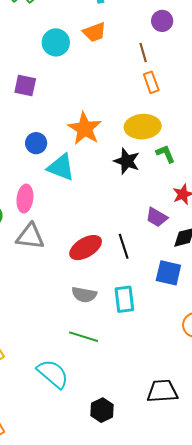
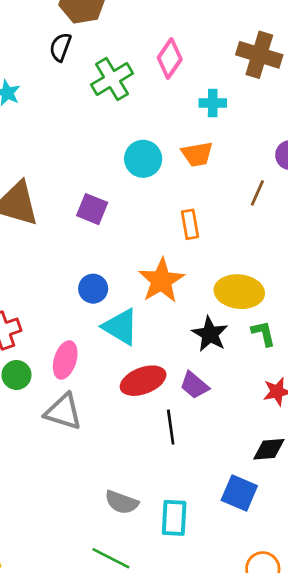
brown line: (143, 53) -> (257, 193), turned 30
orange rectangle: (151, 82) -> (190, 224), moved
purple trapezoid: (157, 217) -> (194, 385), moved
black line: (124, 246) -> (171, 427), moved
red ellipse: (86, 248) -> (143, 381), moved

